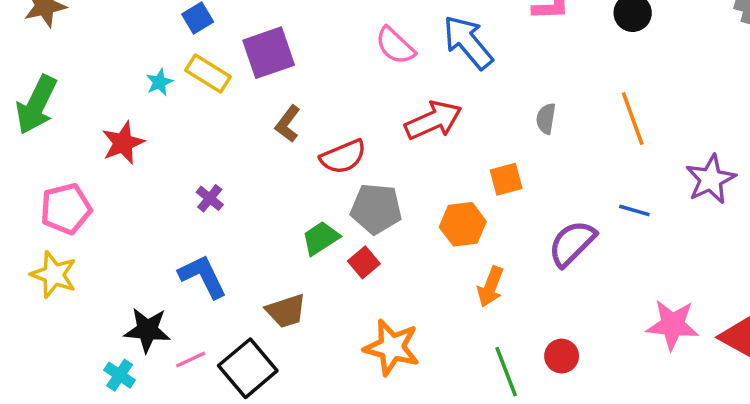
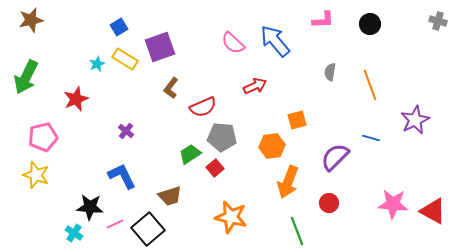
gray semicircle: (546, 119) -> (330, 72), moved
red arrow: (433, 120) -> (255, 86), size x0.7
orange arrow: (491, 287) -> (288, 182), size x1.4
red circle: (562, 356) -> (329, 203), moved

